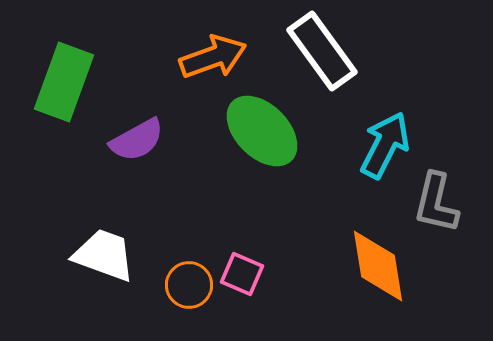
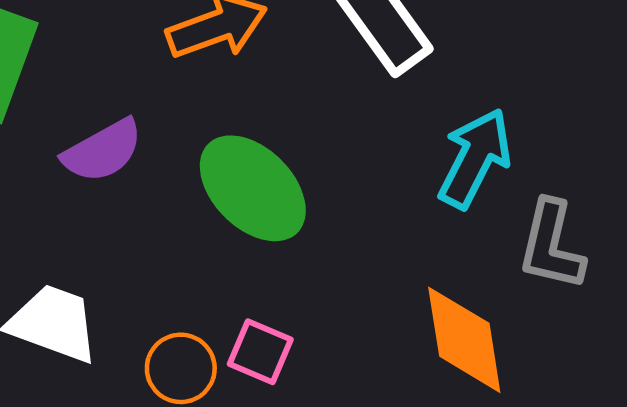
green ellipse: (262, 131) -> (253, 188), moved

